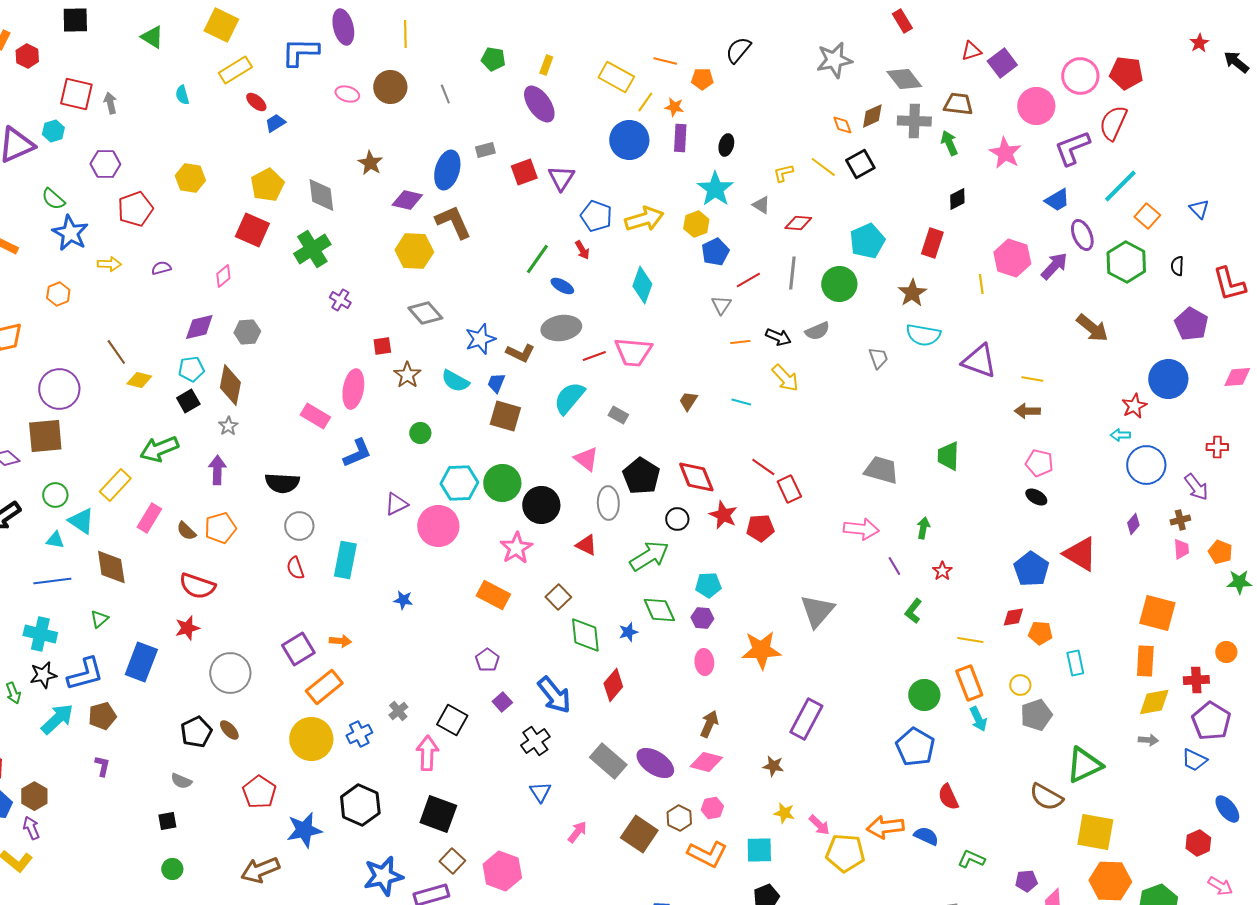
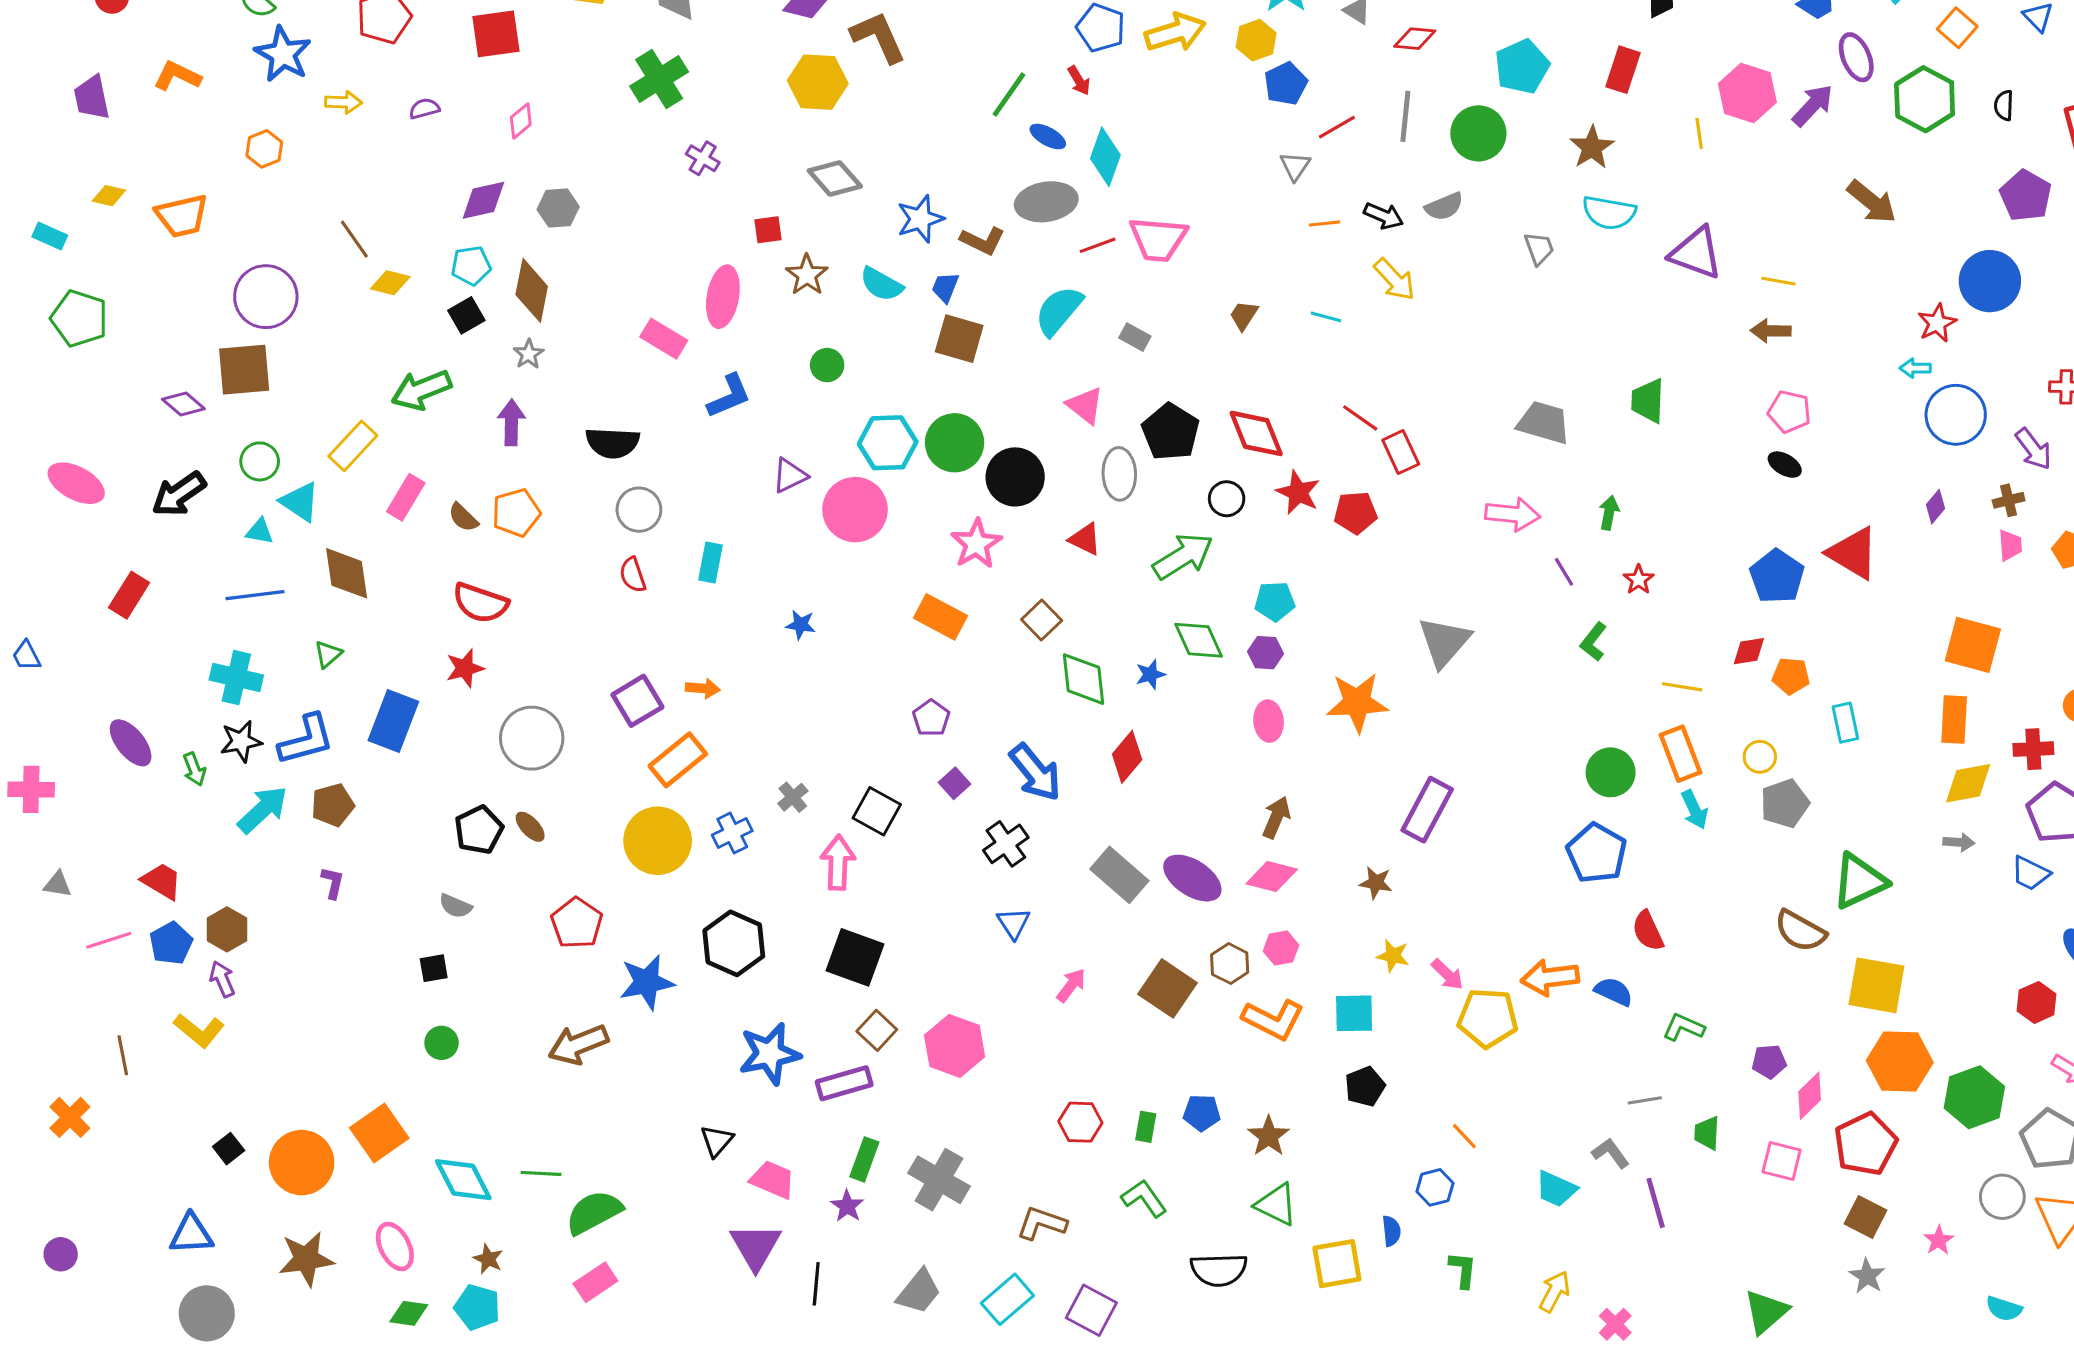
red square: (252, 230) -> (496, 34), moved, turned -32
cyan diamond: (642, 285) -> (1105, 157), moved
cyan rectangle: (345, 560) -> (710, 562), size x0.7

